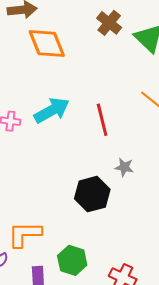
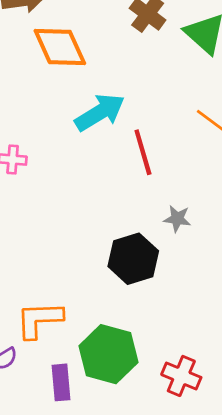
cyan arrow: (52, 110) -> (100, 112), moved
green hexagon: (72, 260) -> (108, 354), size x1.4

